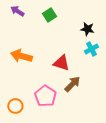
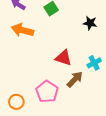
cyan cross: (91, 49) -> (94, 63), moved
orange arrow: (21, 56) -> (23, 30), moved

